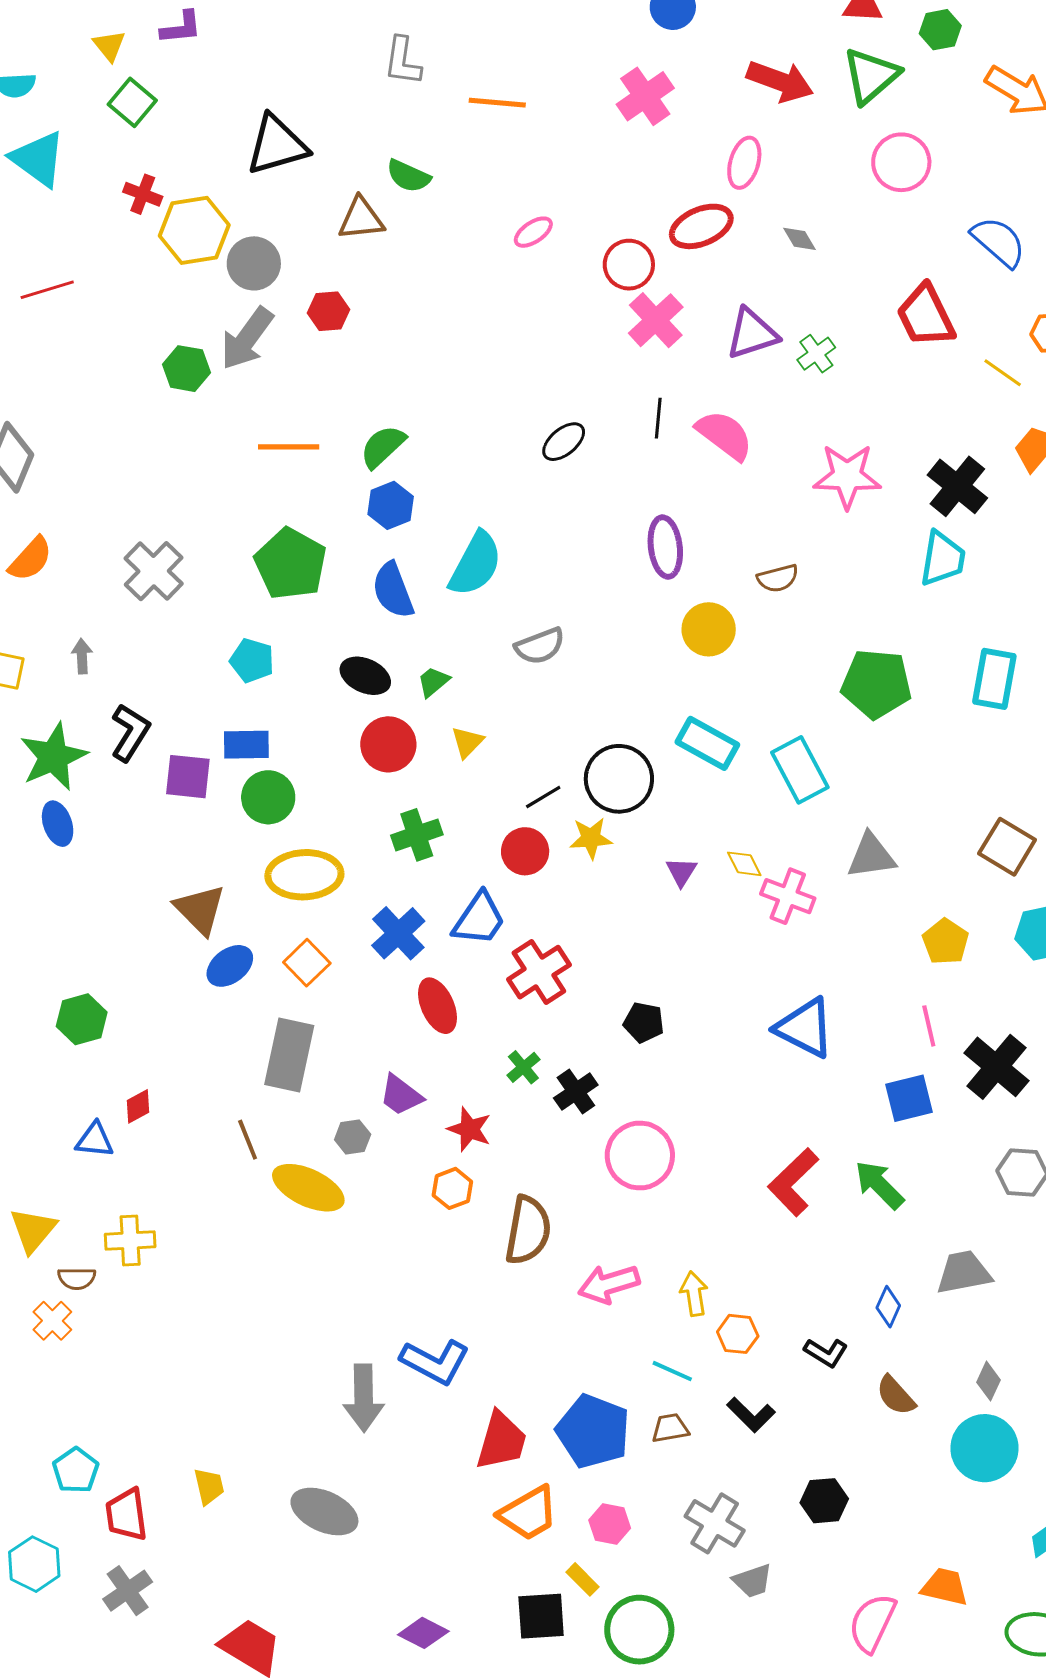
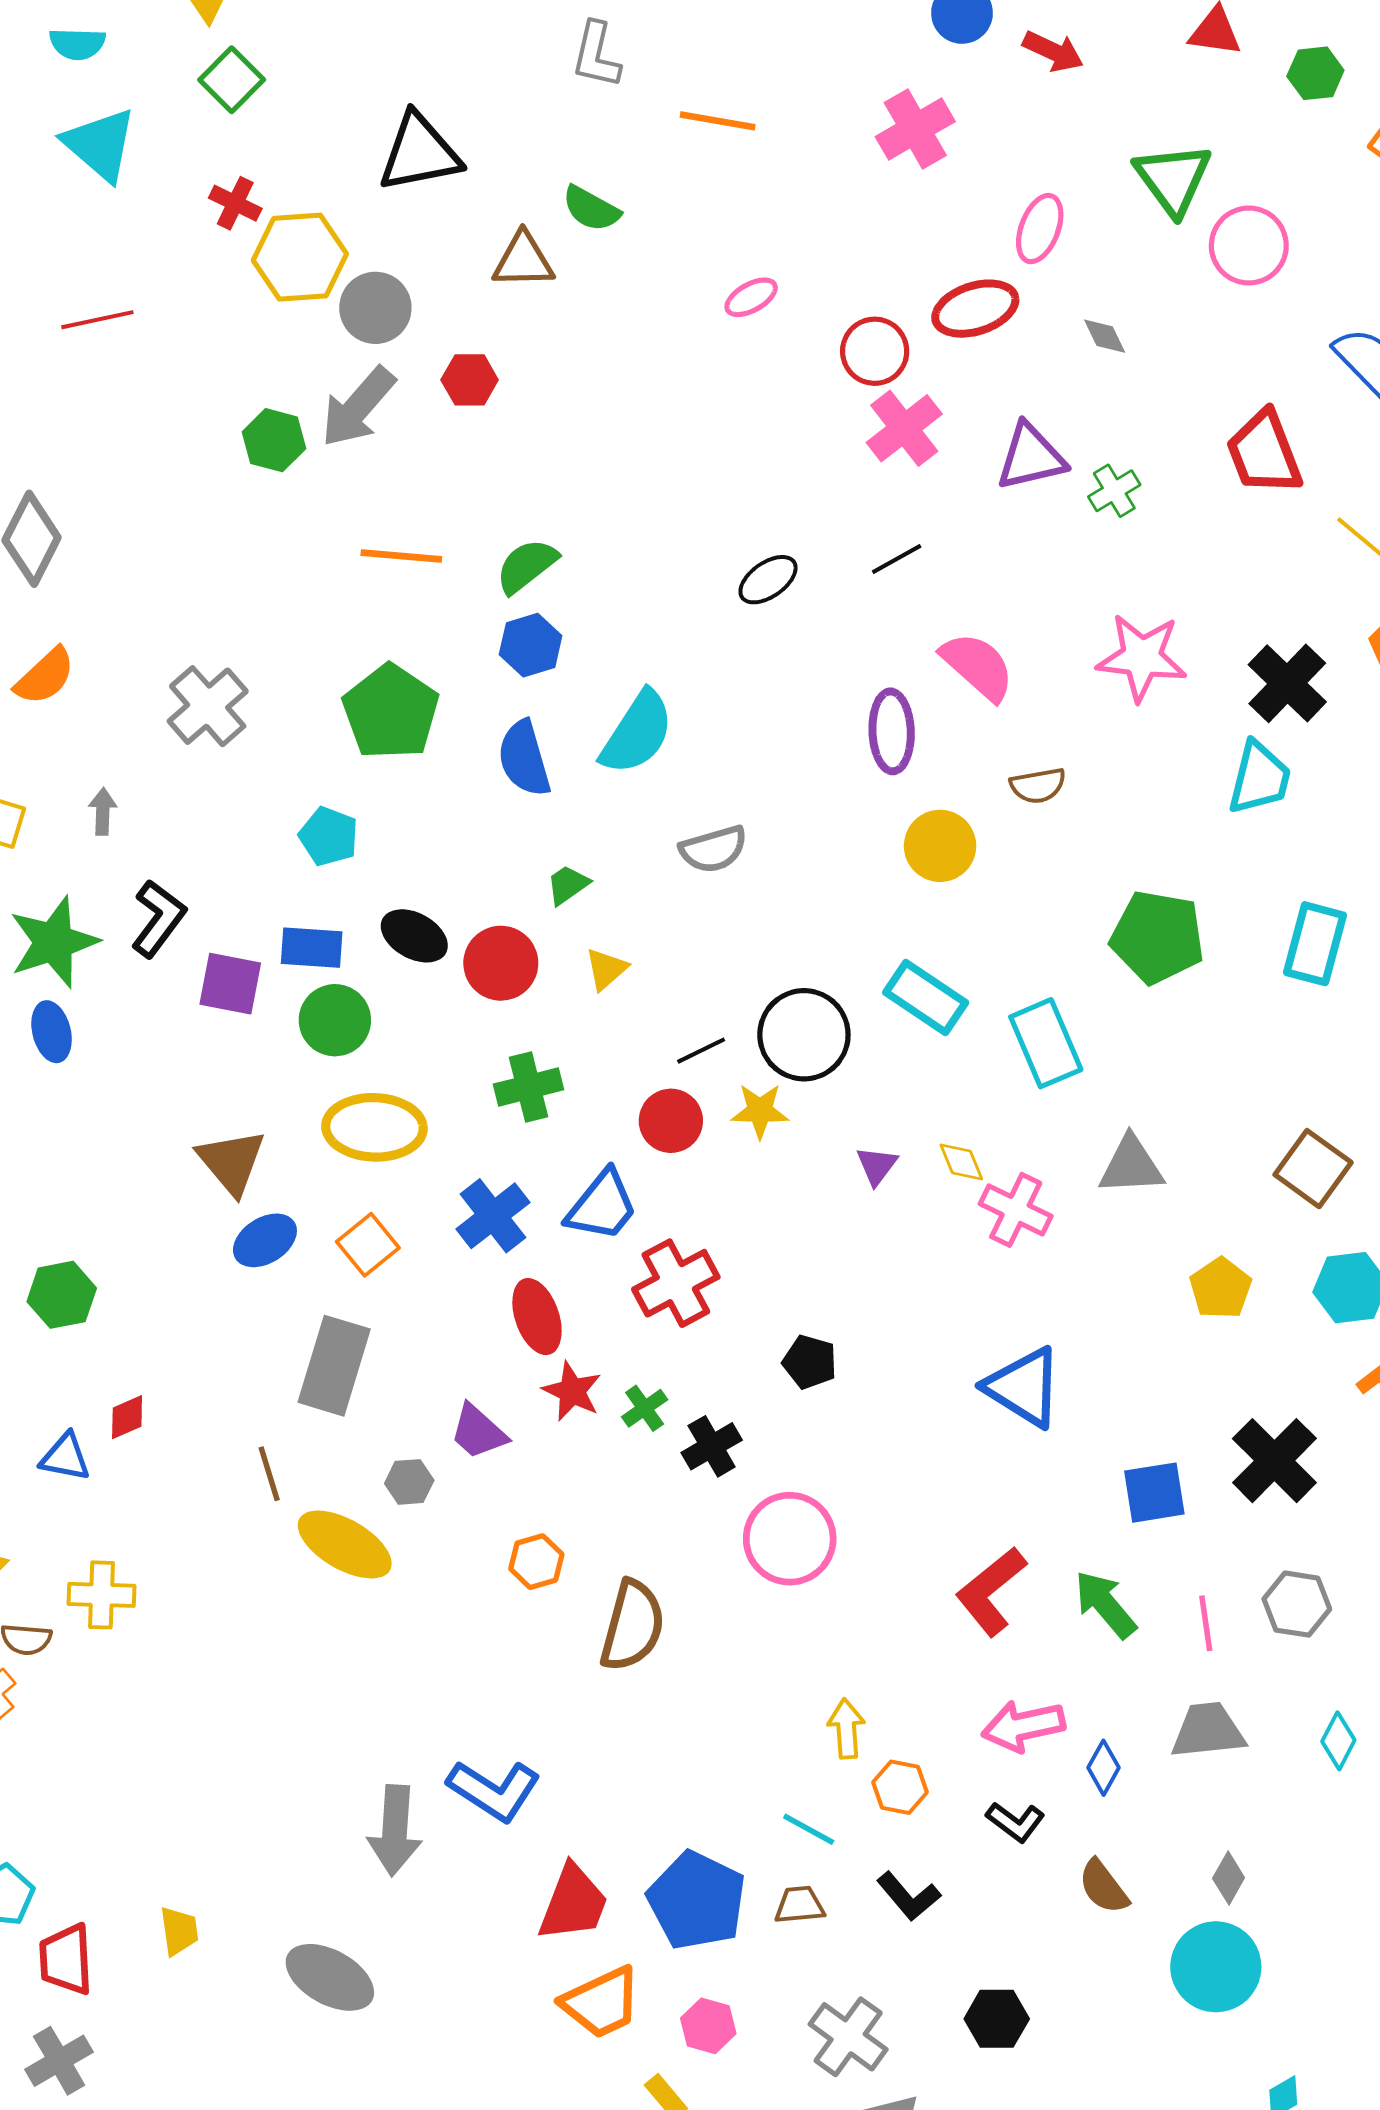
green triangle: (871, 76) -> (1173, 179), moved, turned -30
red arrow: (780, 81) -> (1053, 51), moved, size x0.7
black line: (658, 418) -> (897, 559), turned 51
pink semicircle: (725, 435) -> (978, 666), moved
black ellipse: (365, 676) -> (414, 936), moved
pink line: (929, 1026) -> (1206, 1623), moved
red star: (469, 1129) -> (572, 1391), moved
pink arrow: (609, 1284) -> (1023, 1726), moved

